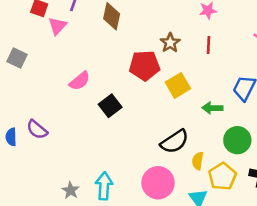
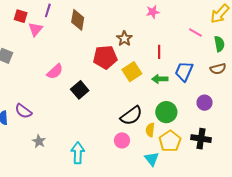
red line: (208, 45) -> (159, 52), moved
green arrow: (212, 108) -> (160, 79), moved
green circle: (237, 140) -> (166, 112), moved
pink circle: (158, 183) -> (122, 140), moved, size x0.6
gray star: (71, 190) -> (39, 141), moved

